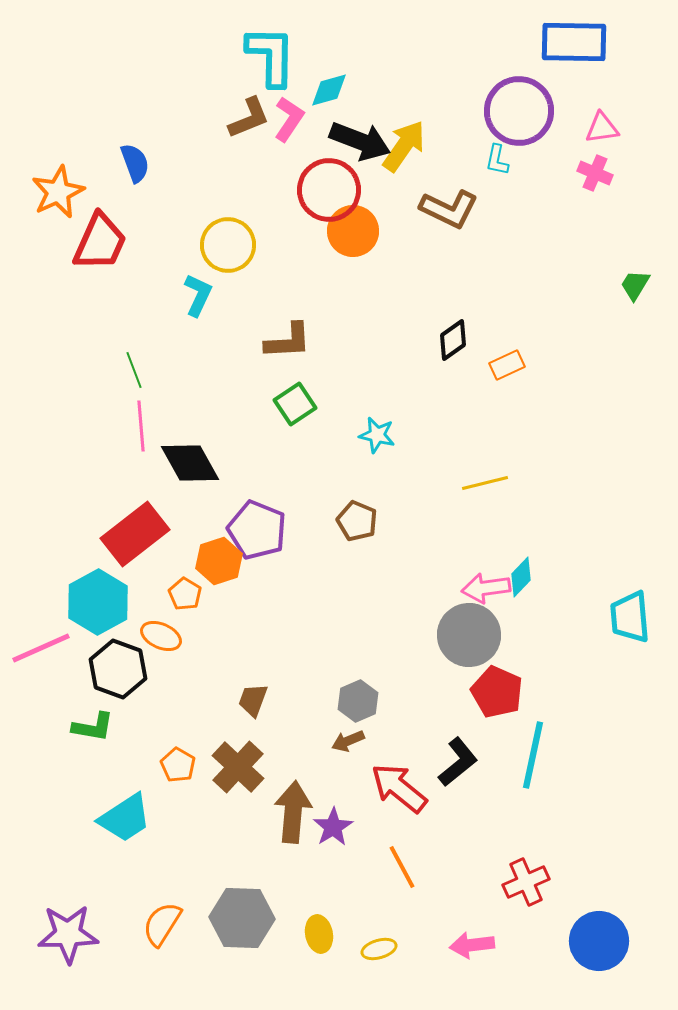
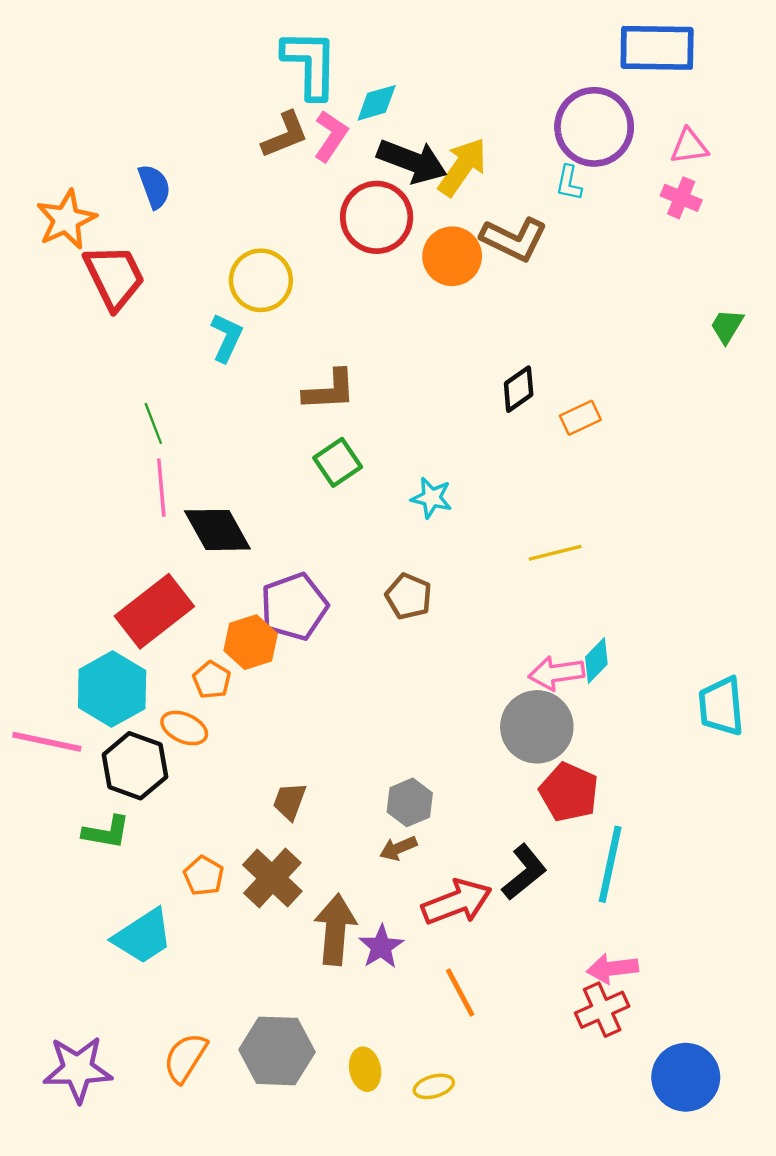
orange circle: (353, 231) -> (452, 256), moved
red trapezoid: (100, 242) -> (114, 277), turned -50
purple pentagon: (257, 530) -> (294, 607), turned 30
pink line: (41, 648) -> (47, 742), turned 36
red arrow: (399, 788) -> (457, 902), turned 120
pink arrow: (472, 945) -> (612, 968), moved

